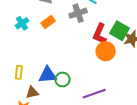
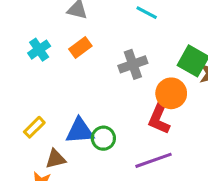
gray cross: (78, 13) -> (133, 64), moved
red L-shape: (100, 34) -> (159, 118), moved
yellow rectangle: (19, 72) -> (34, 127), turned 40

